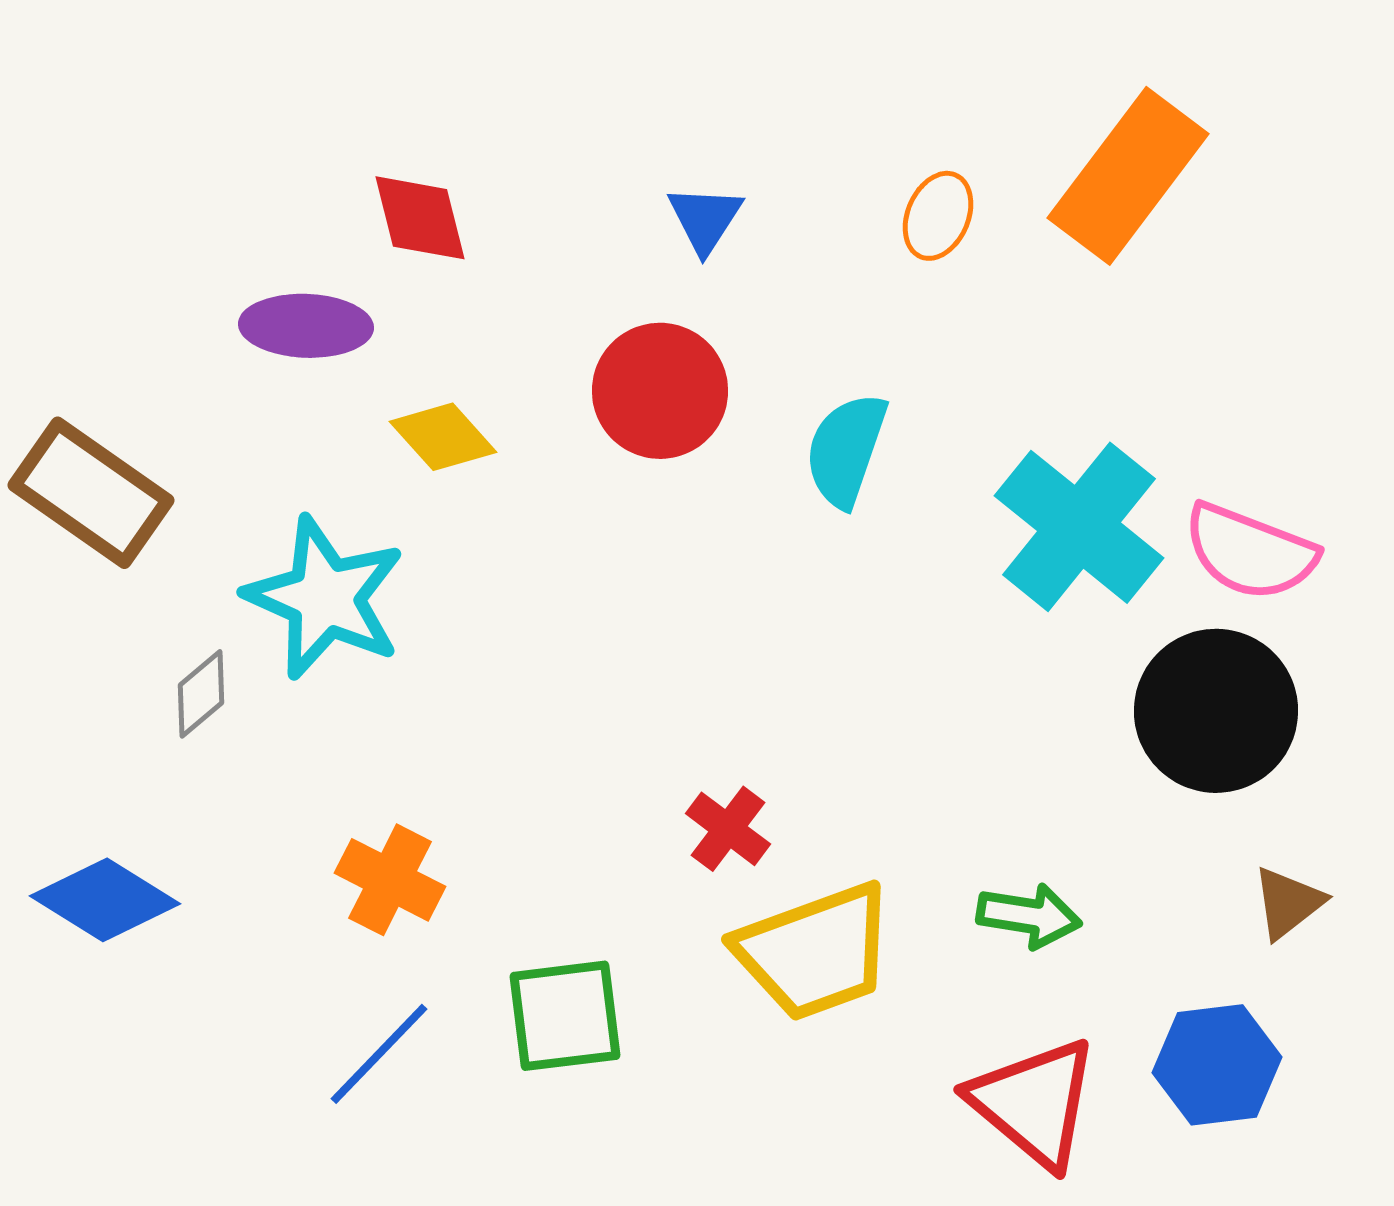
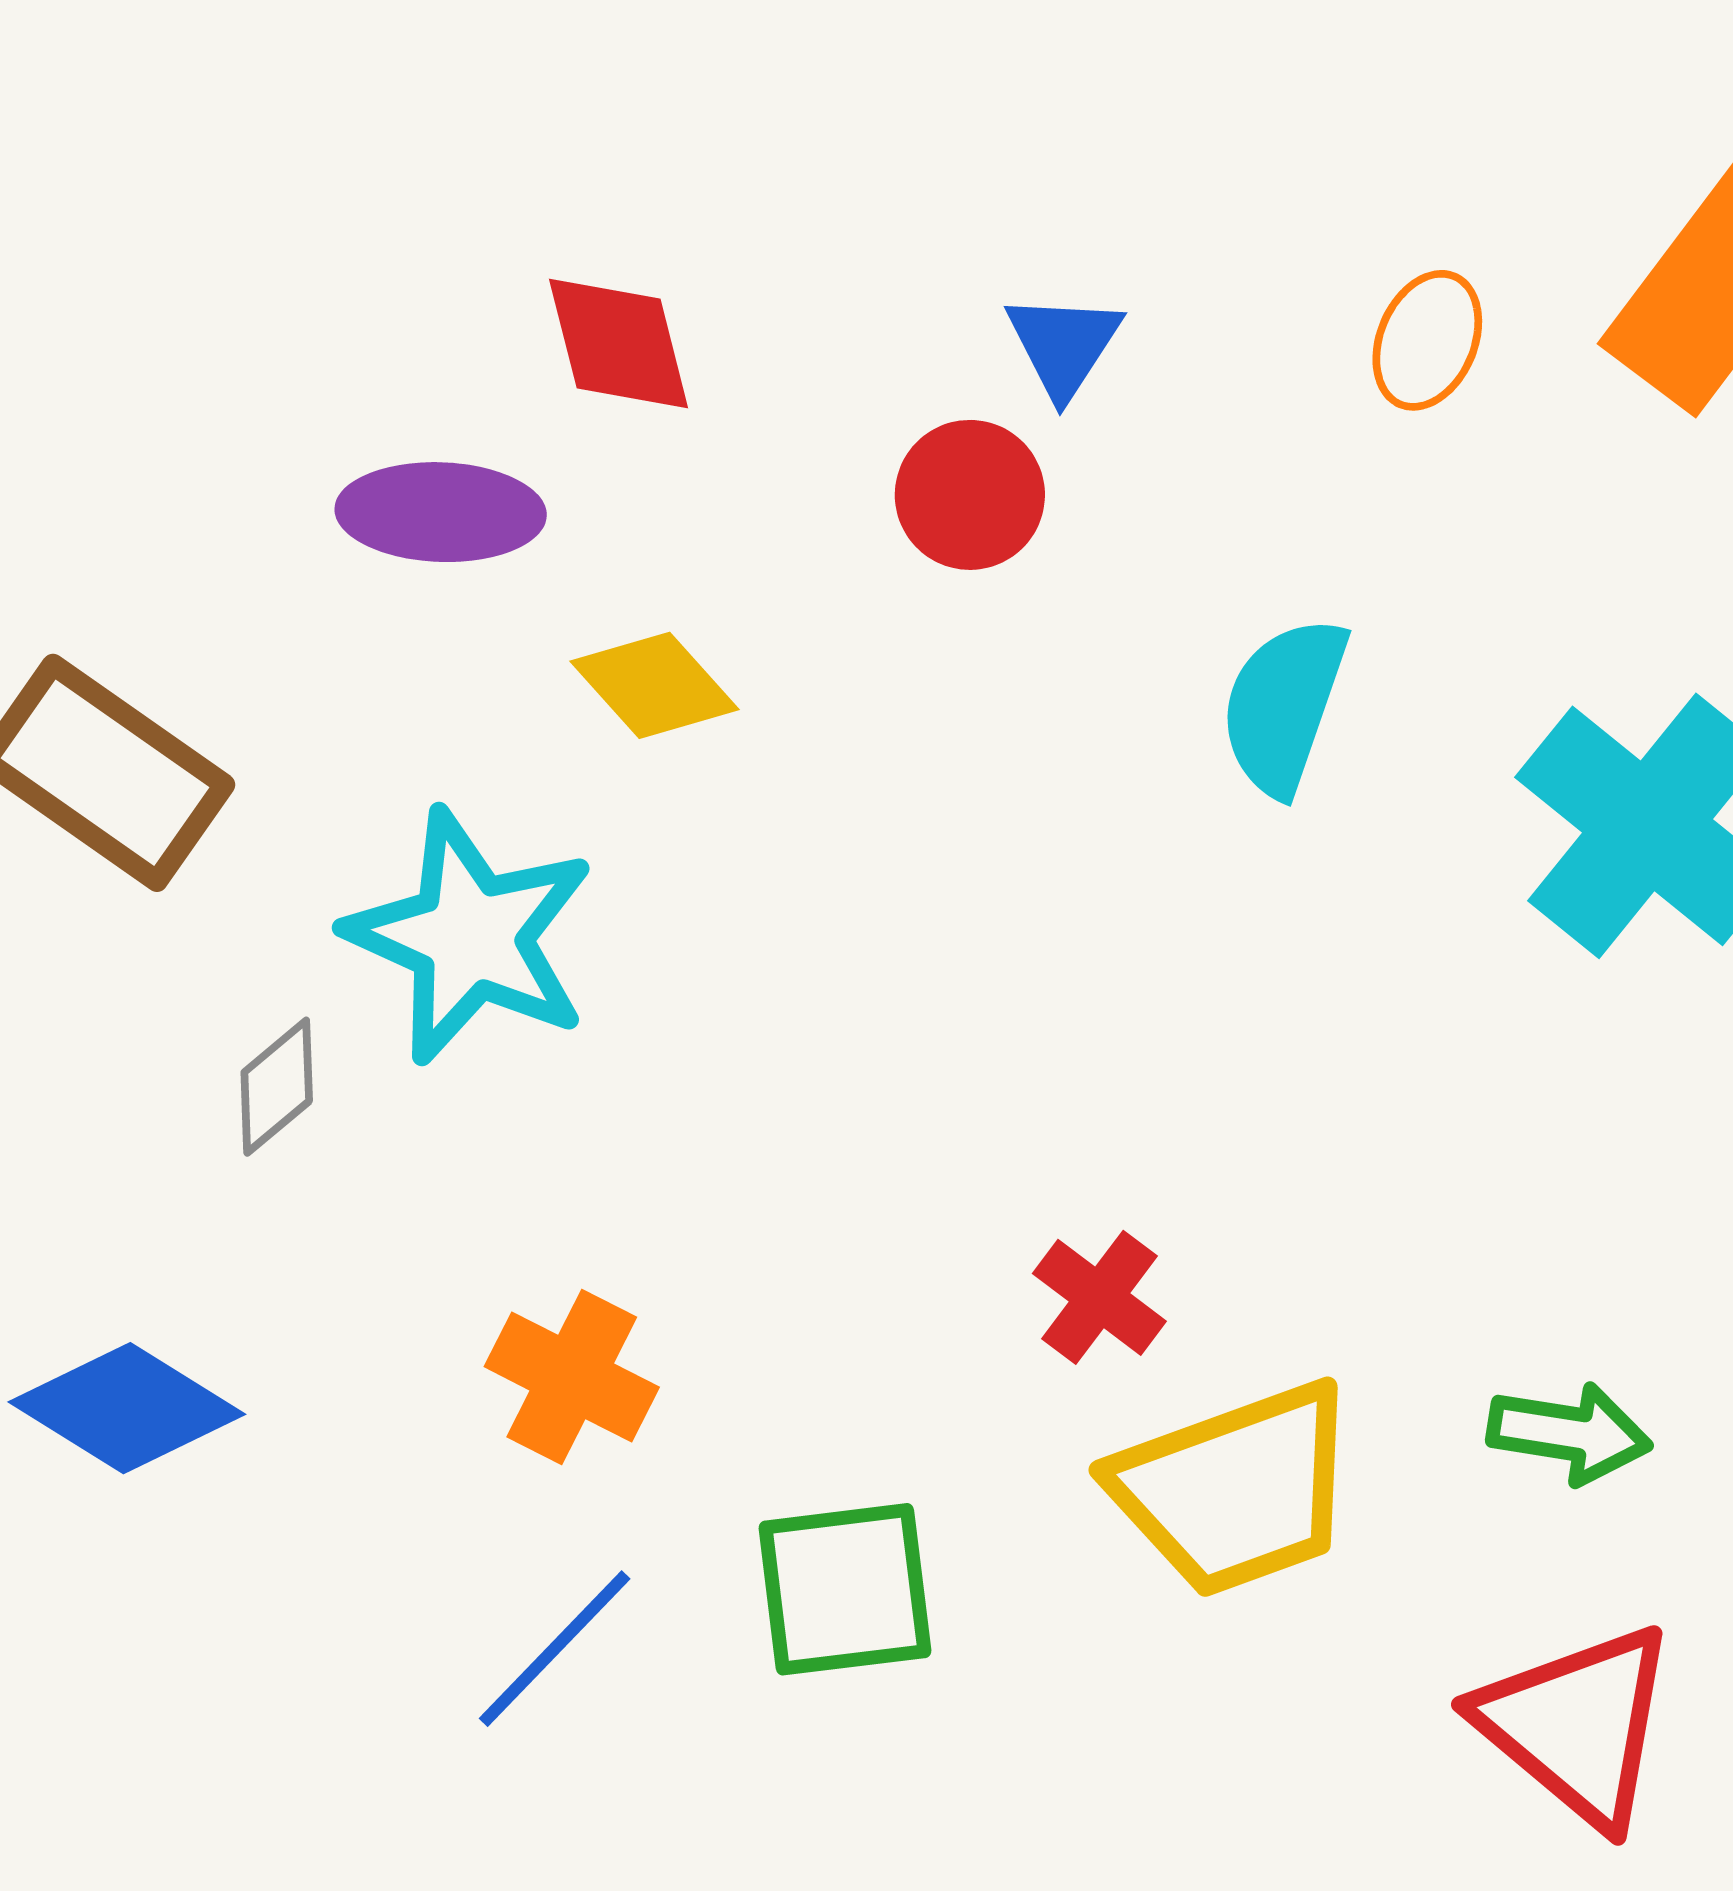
red circle: (660, 391) -> (970, 495), moved, size x0.7

